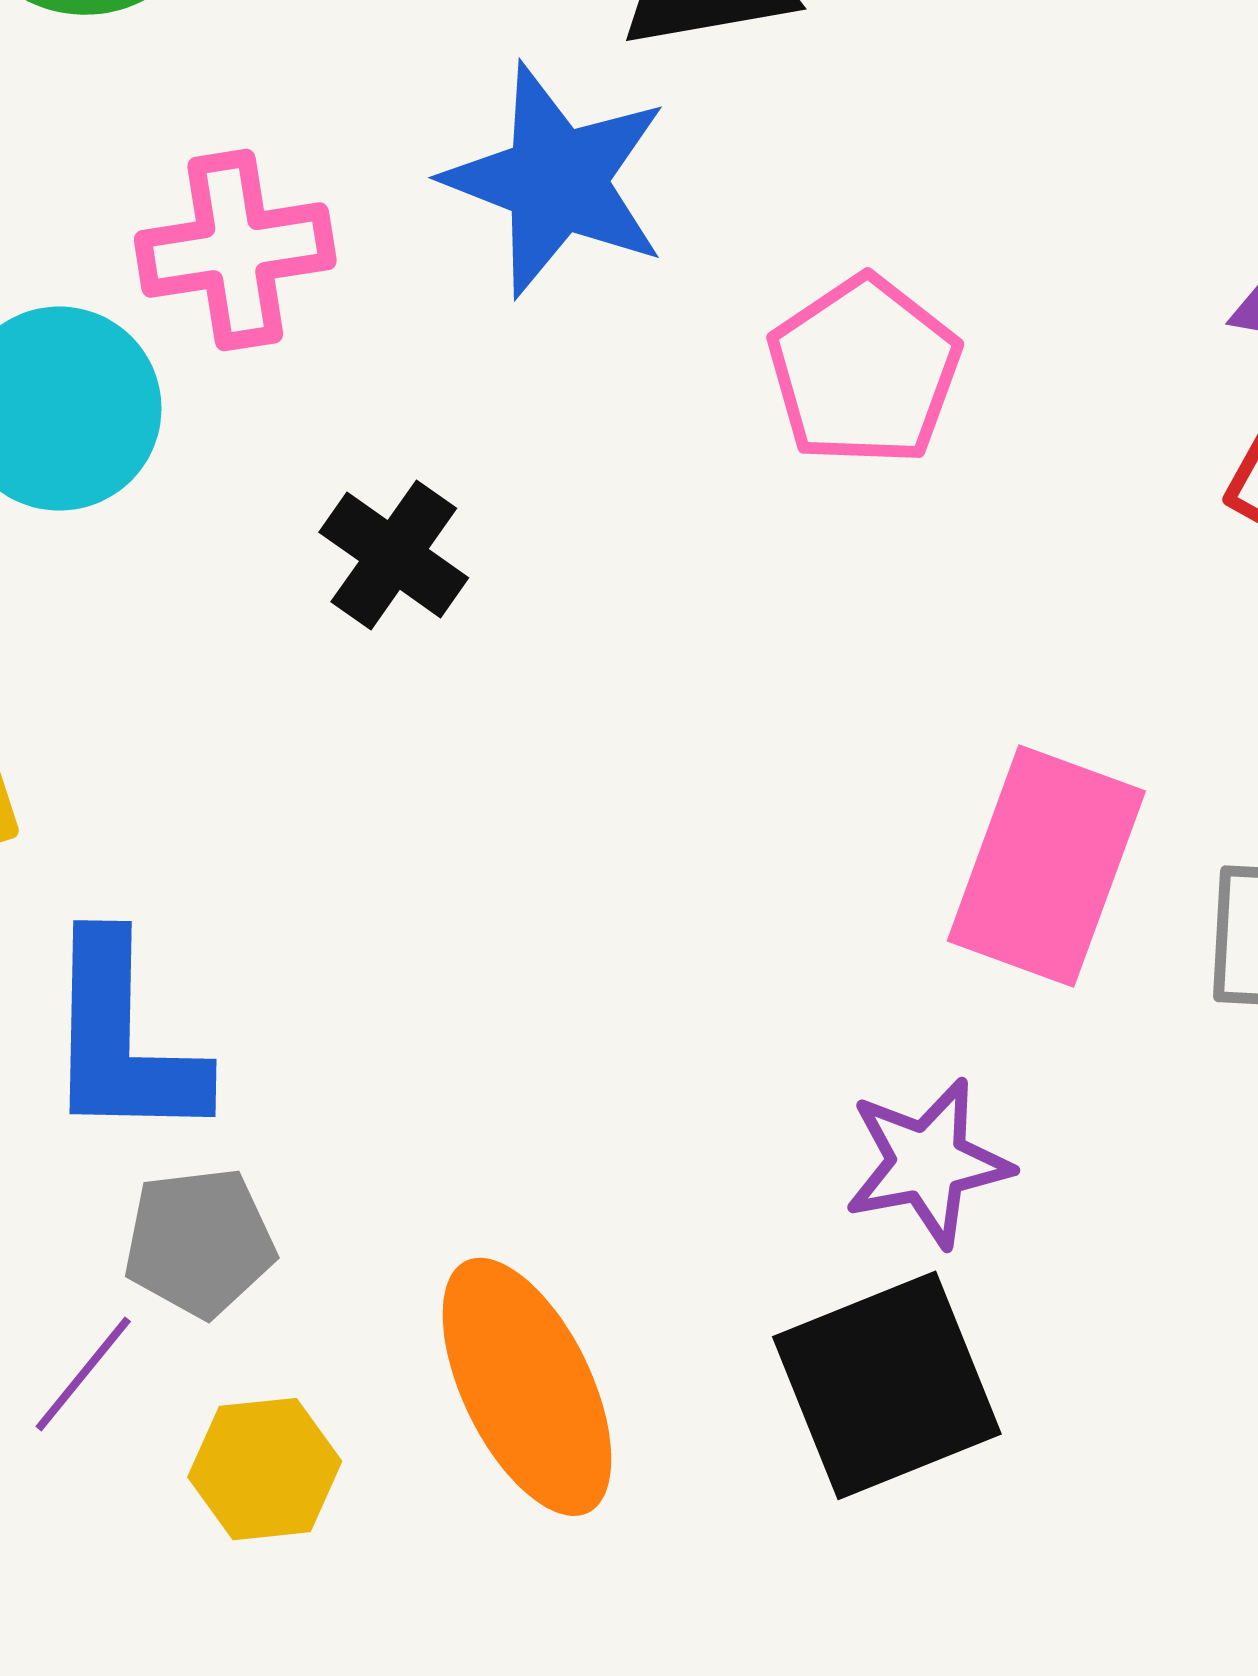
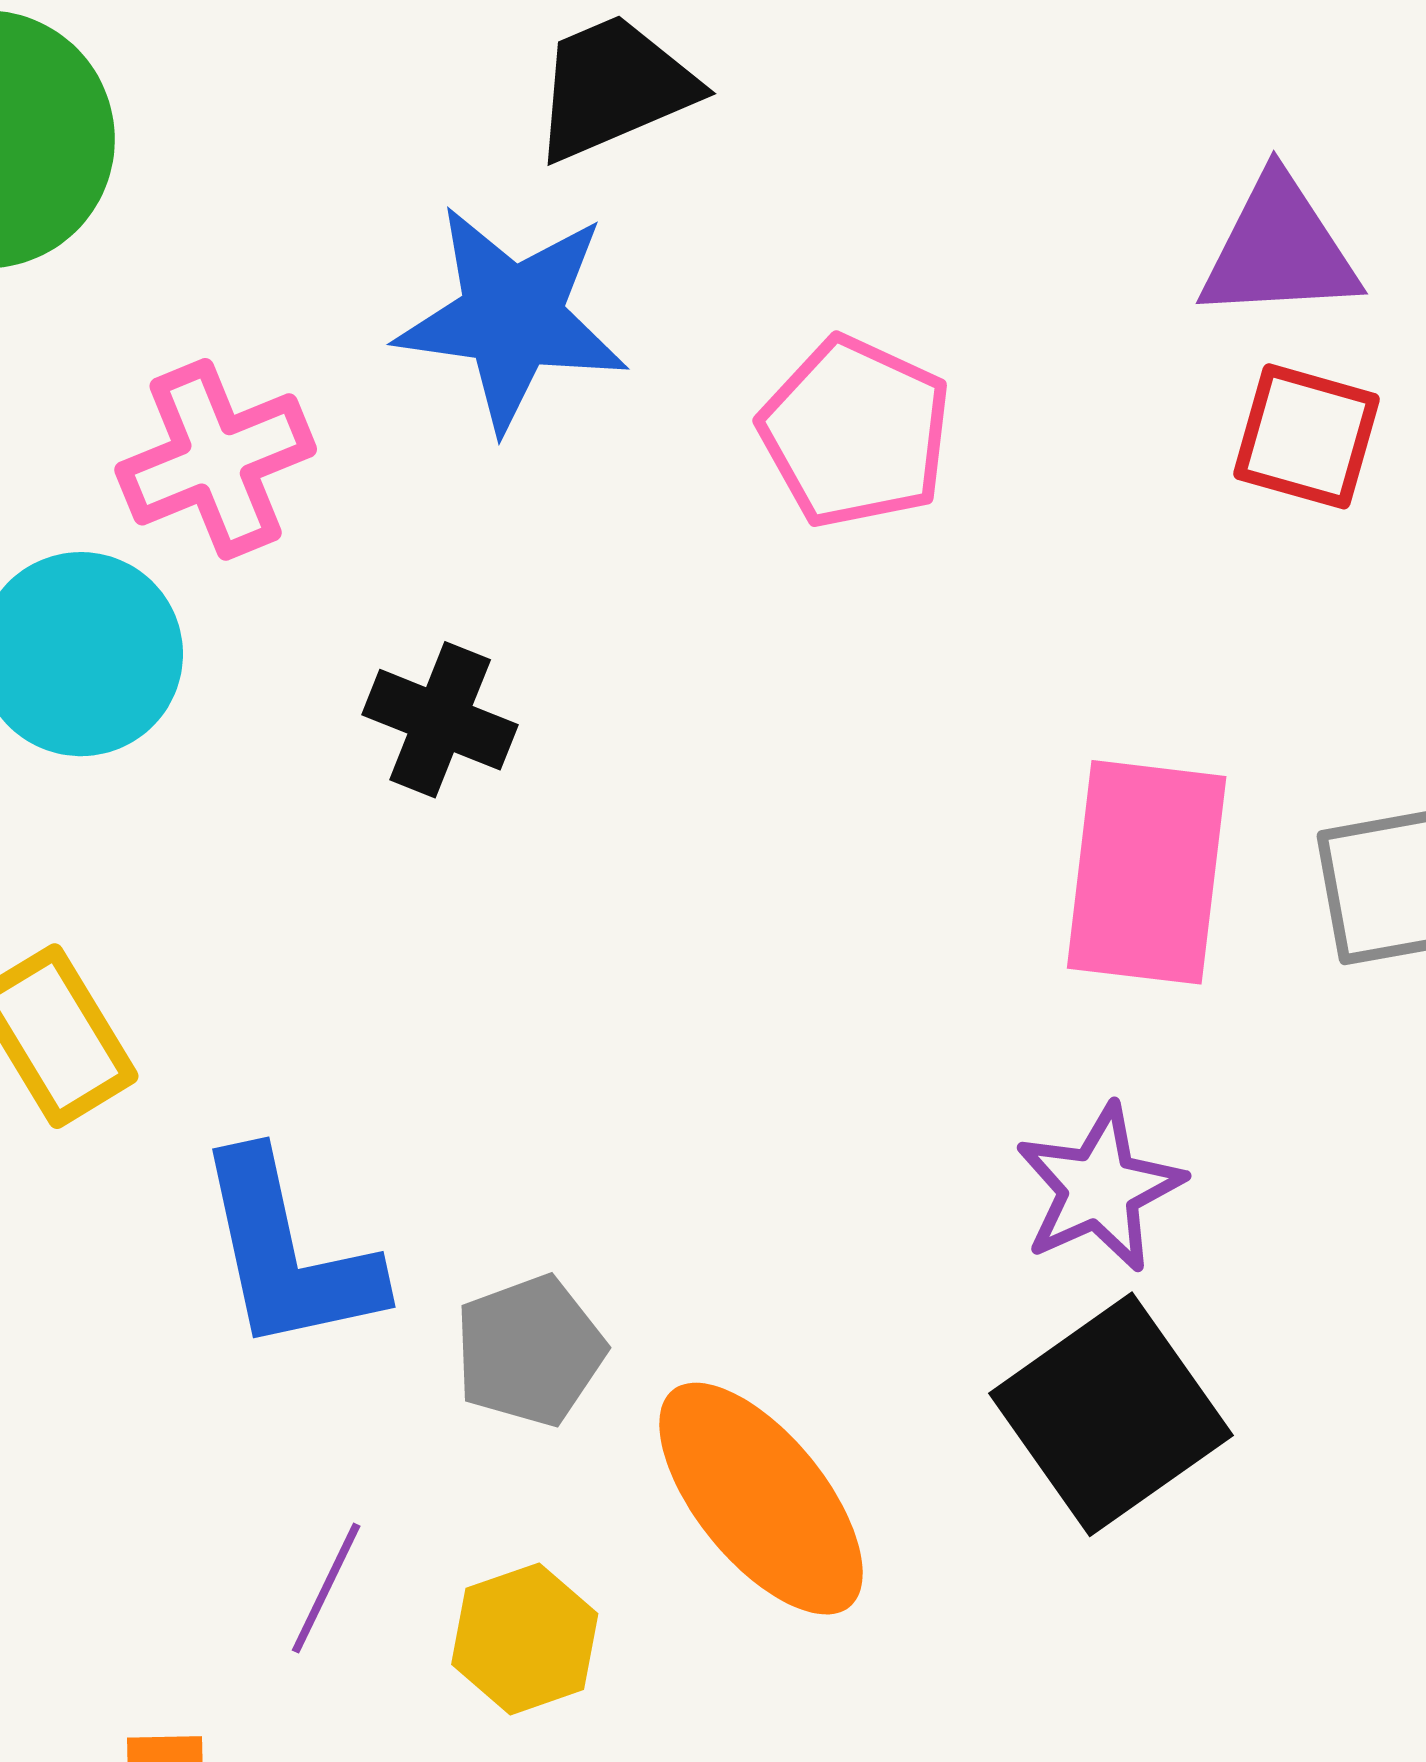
gray pentagon: (199, 1242) -> (530, 1351), moved

